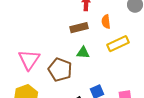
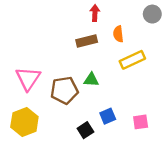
green triangle: (83, 53) -> (91, 80), moved
brown pentagon: (60, 70) -> (64, 90), turned -30

